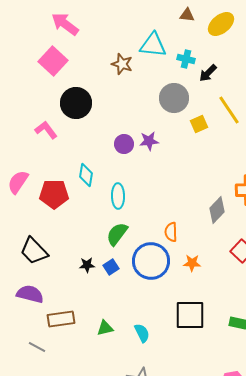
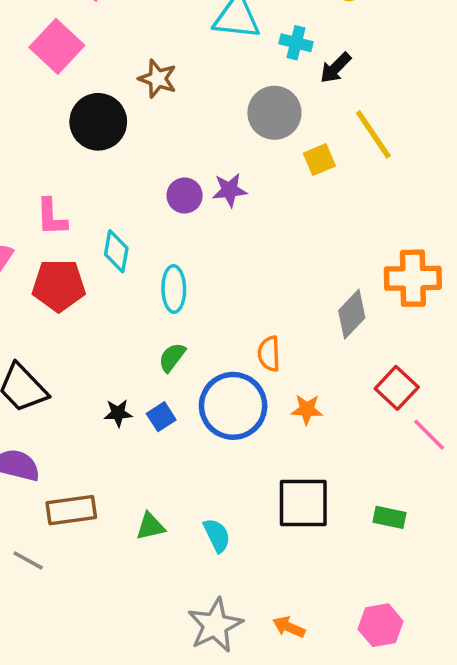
brown star: (122, 64) -> (158, 79), moved
pink L-shape: (46, 130) -> (51, 217), moved, turned -145
green semicircle: (117, 234) -> (172, 357), size x0.7

